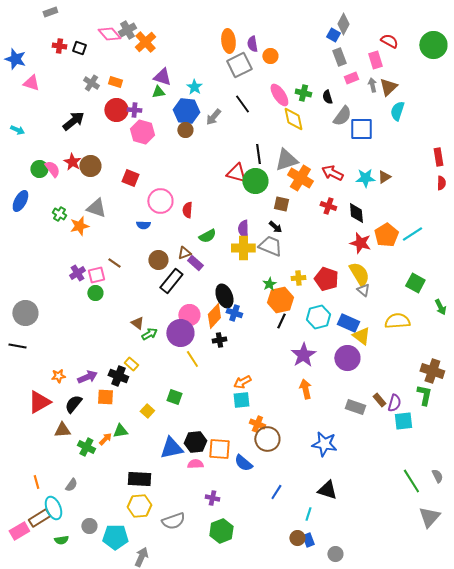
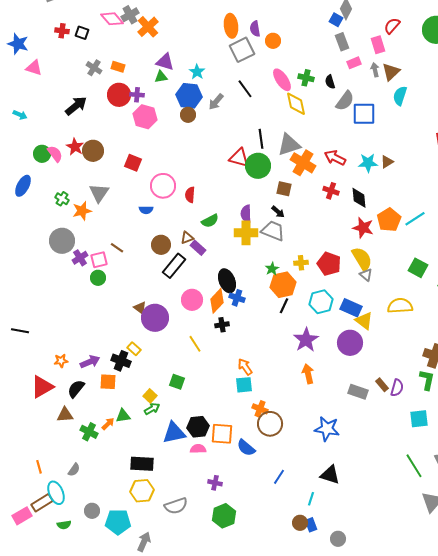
red semicircle: (389, 41) -> (392, 26), turned -78
gray triangle: (96, 208) -> (99, 193), turned 45
gray circle: (25, 313) -> (62, 241), moved
purple circle: (180, 333) -> (155, 318), moved
green arrow: (149, 334) -> (152, 409), moved
orange arrow: (242, 382) -> (245, 367), turned 84
cyan square: (403, 421) -> (419, 419), moved

